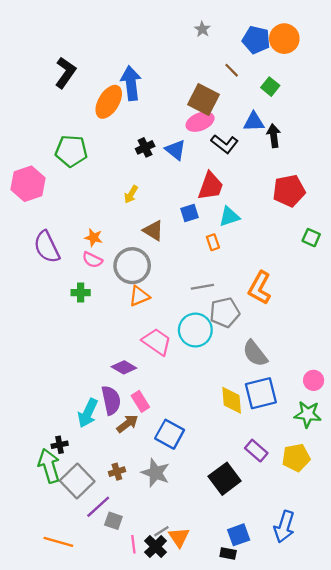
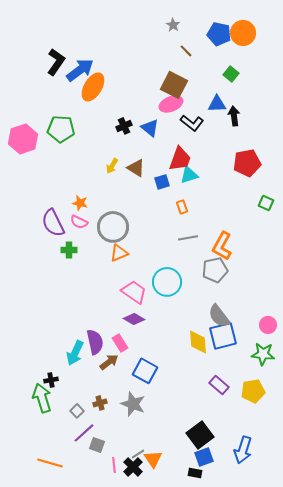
brown line: (232, 70) -> (186, 51), moved
blue arrow: (131, 83) -> (80, 70), moved, turned 60
pink hexagon: (28, 184) -> (23, 139), moved
cyan triangle: (229, 217) -> (189, 175), moved
brown triangle: (153, 231) -> (136, 168), moved
purple semicircle: (47, 247) -> (53, 223), moved
gray line: (202, 287) -> (188, 238), moved
gray pentagon: (225, 312) -> (215, 270), moved
gray semicircle: (255, 353) -> (219, 316), moved
purple diamond: (124, 367) -> (134, 319), moved
black square: (225, 479) -> (200, 435), moved
gray square: (77, 481) -> (77, 411), moved, size x0.5

